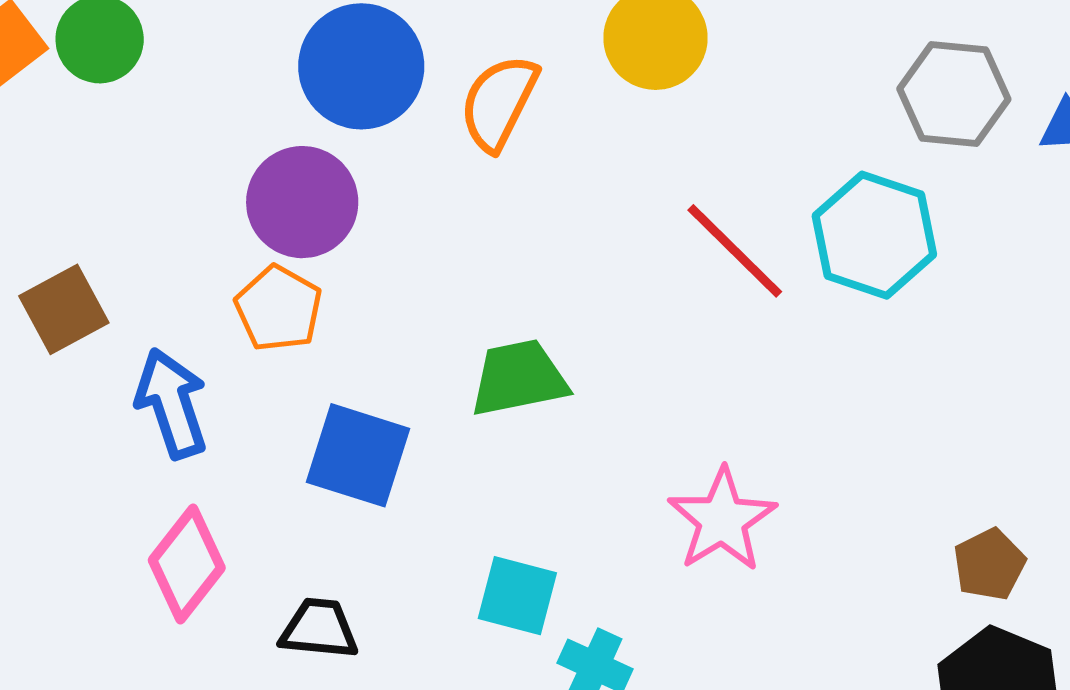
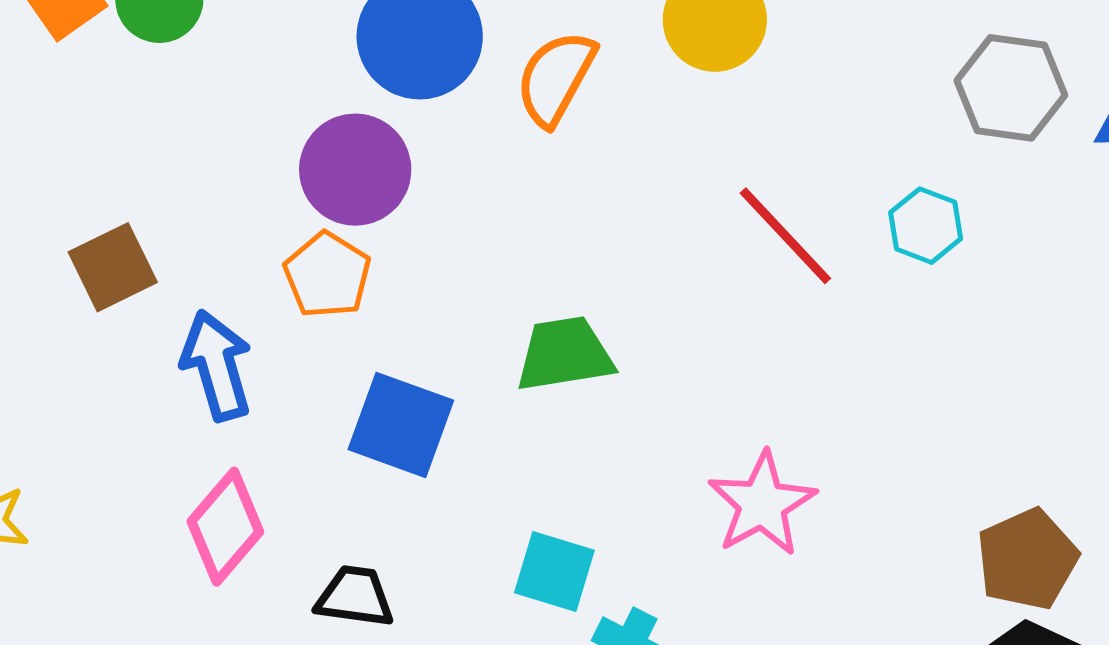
cyan hexagon: (874, 235) -> (926, 226), size x0.6
brown pentagon: (989, 564) -> (1027, 559), size x1.4

